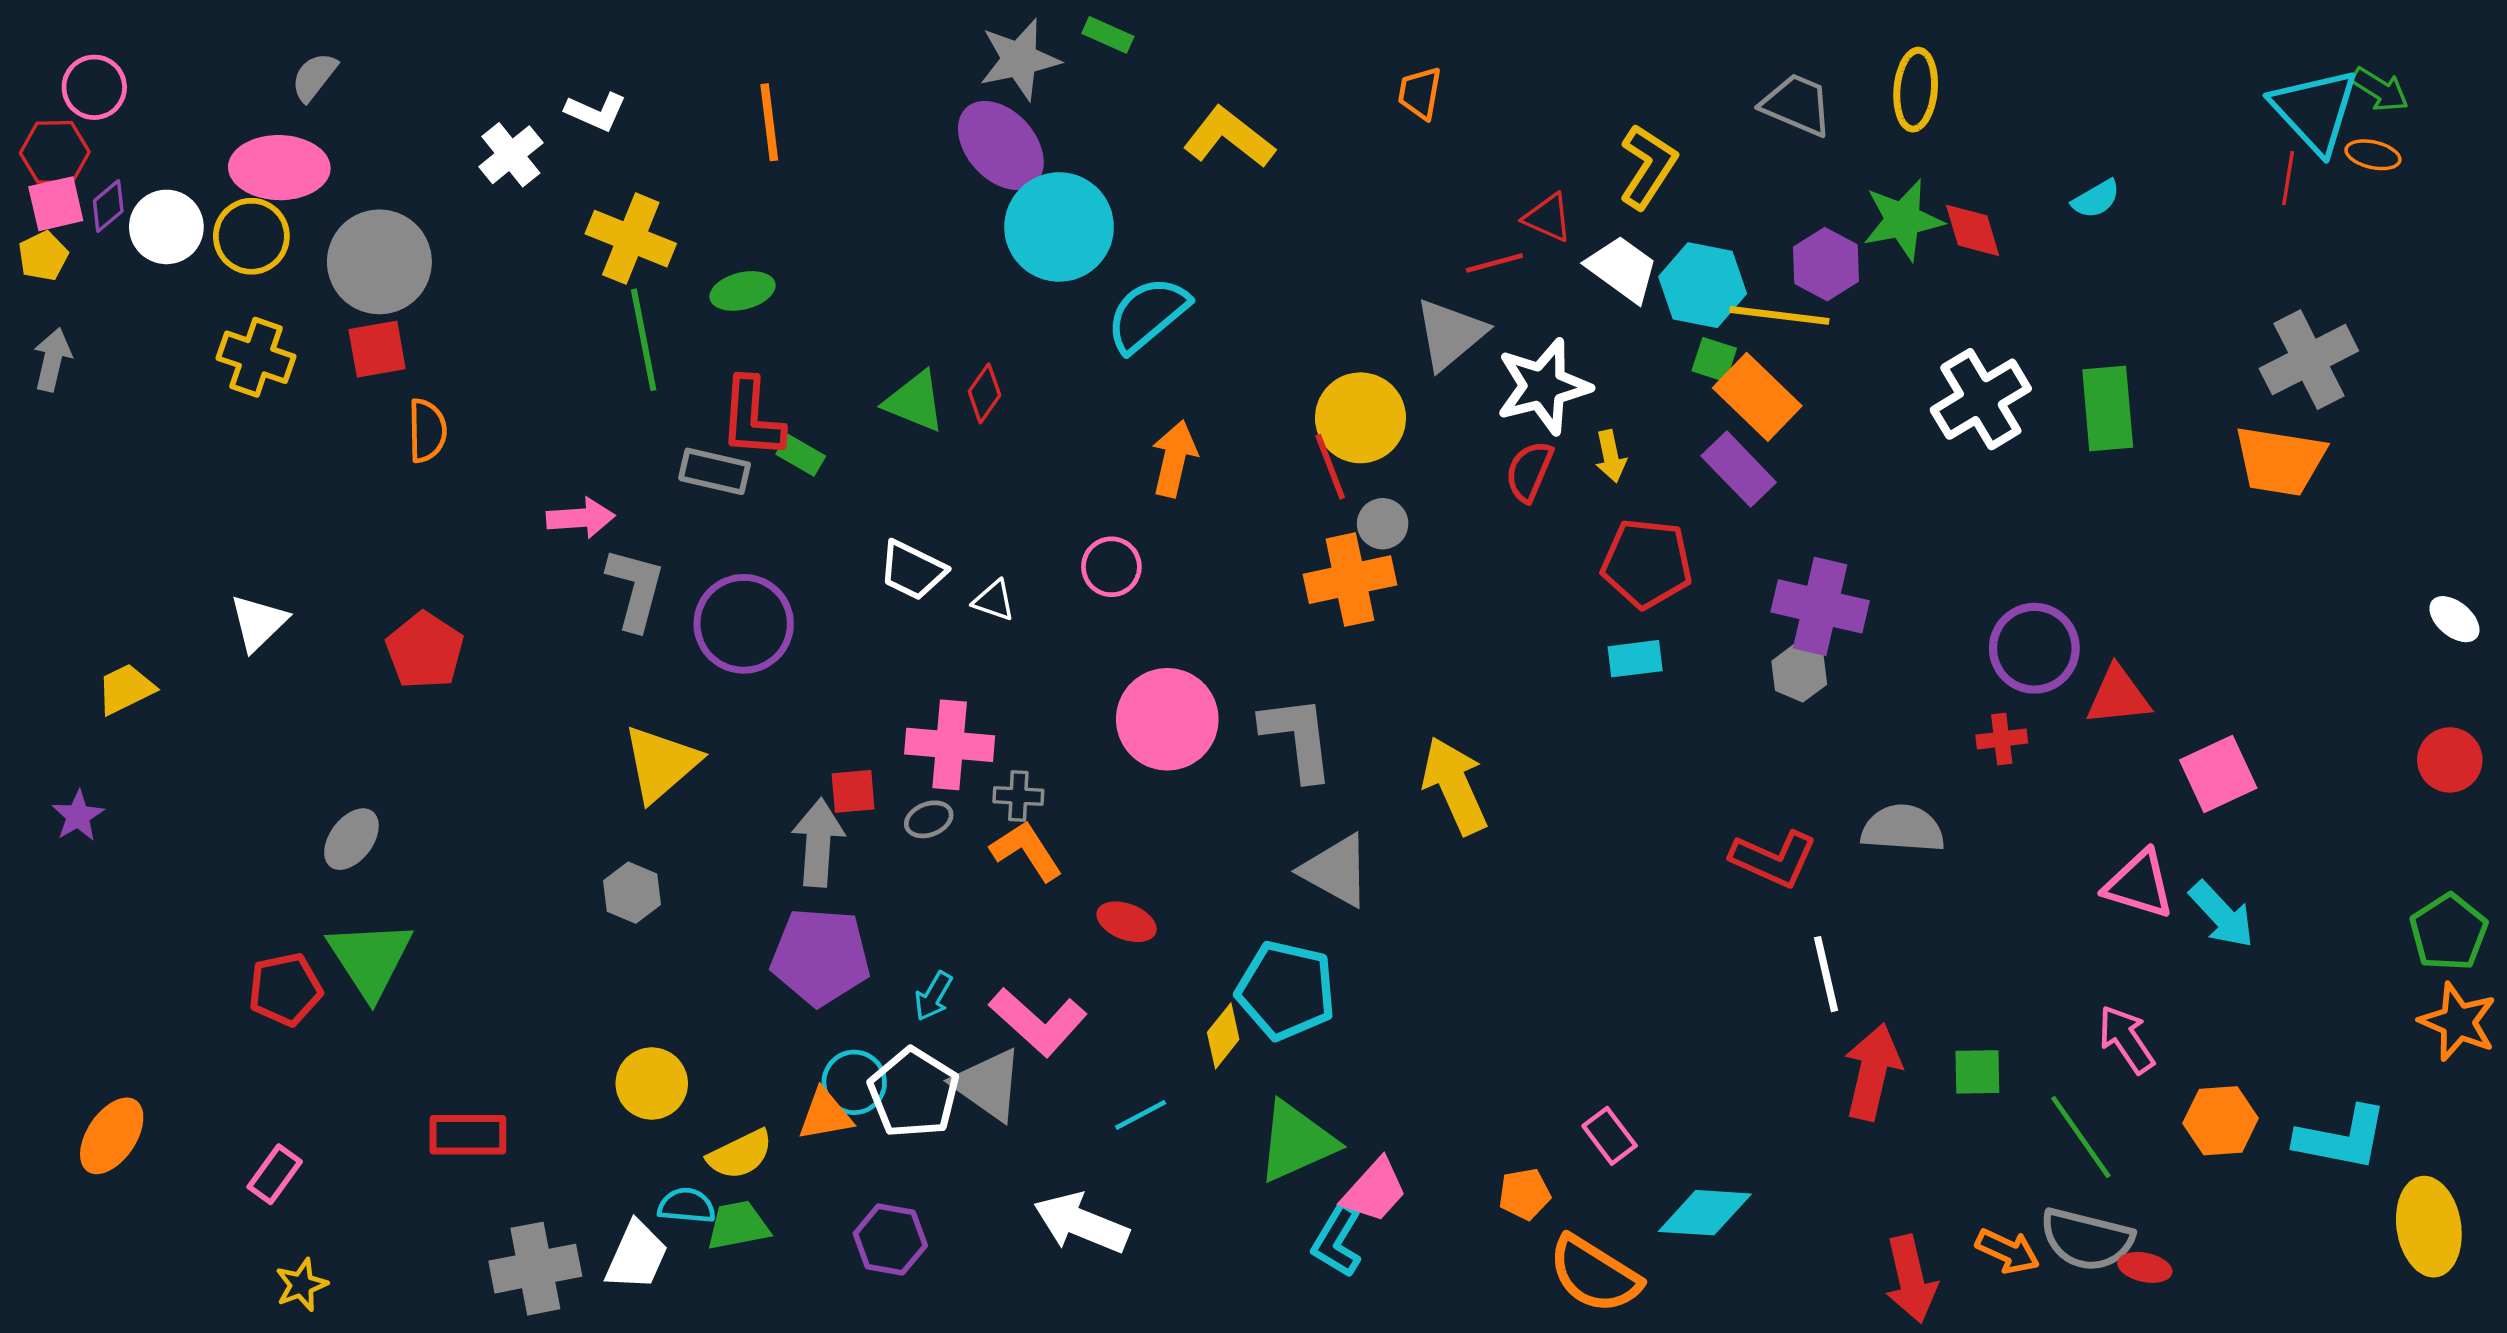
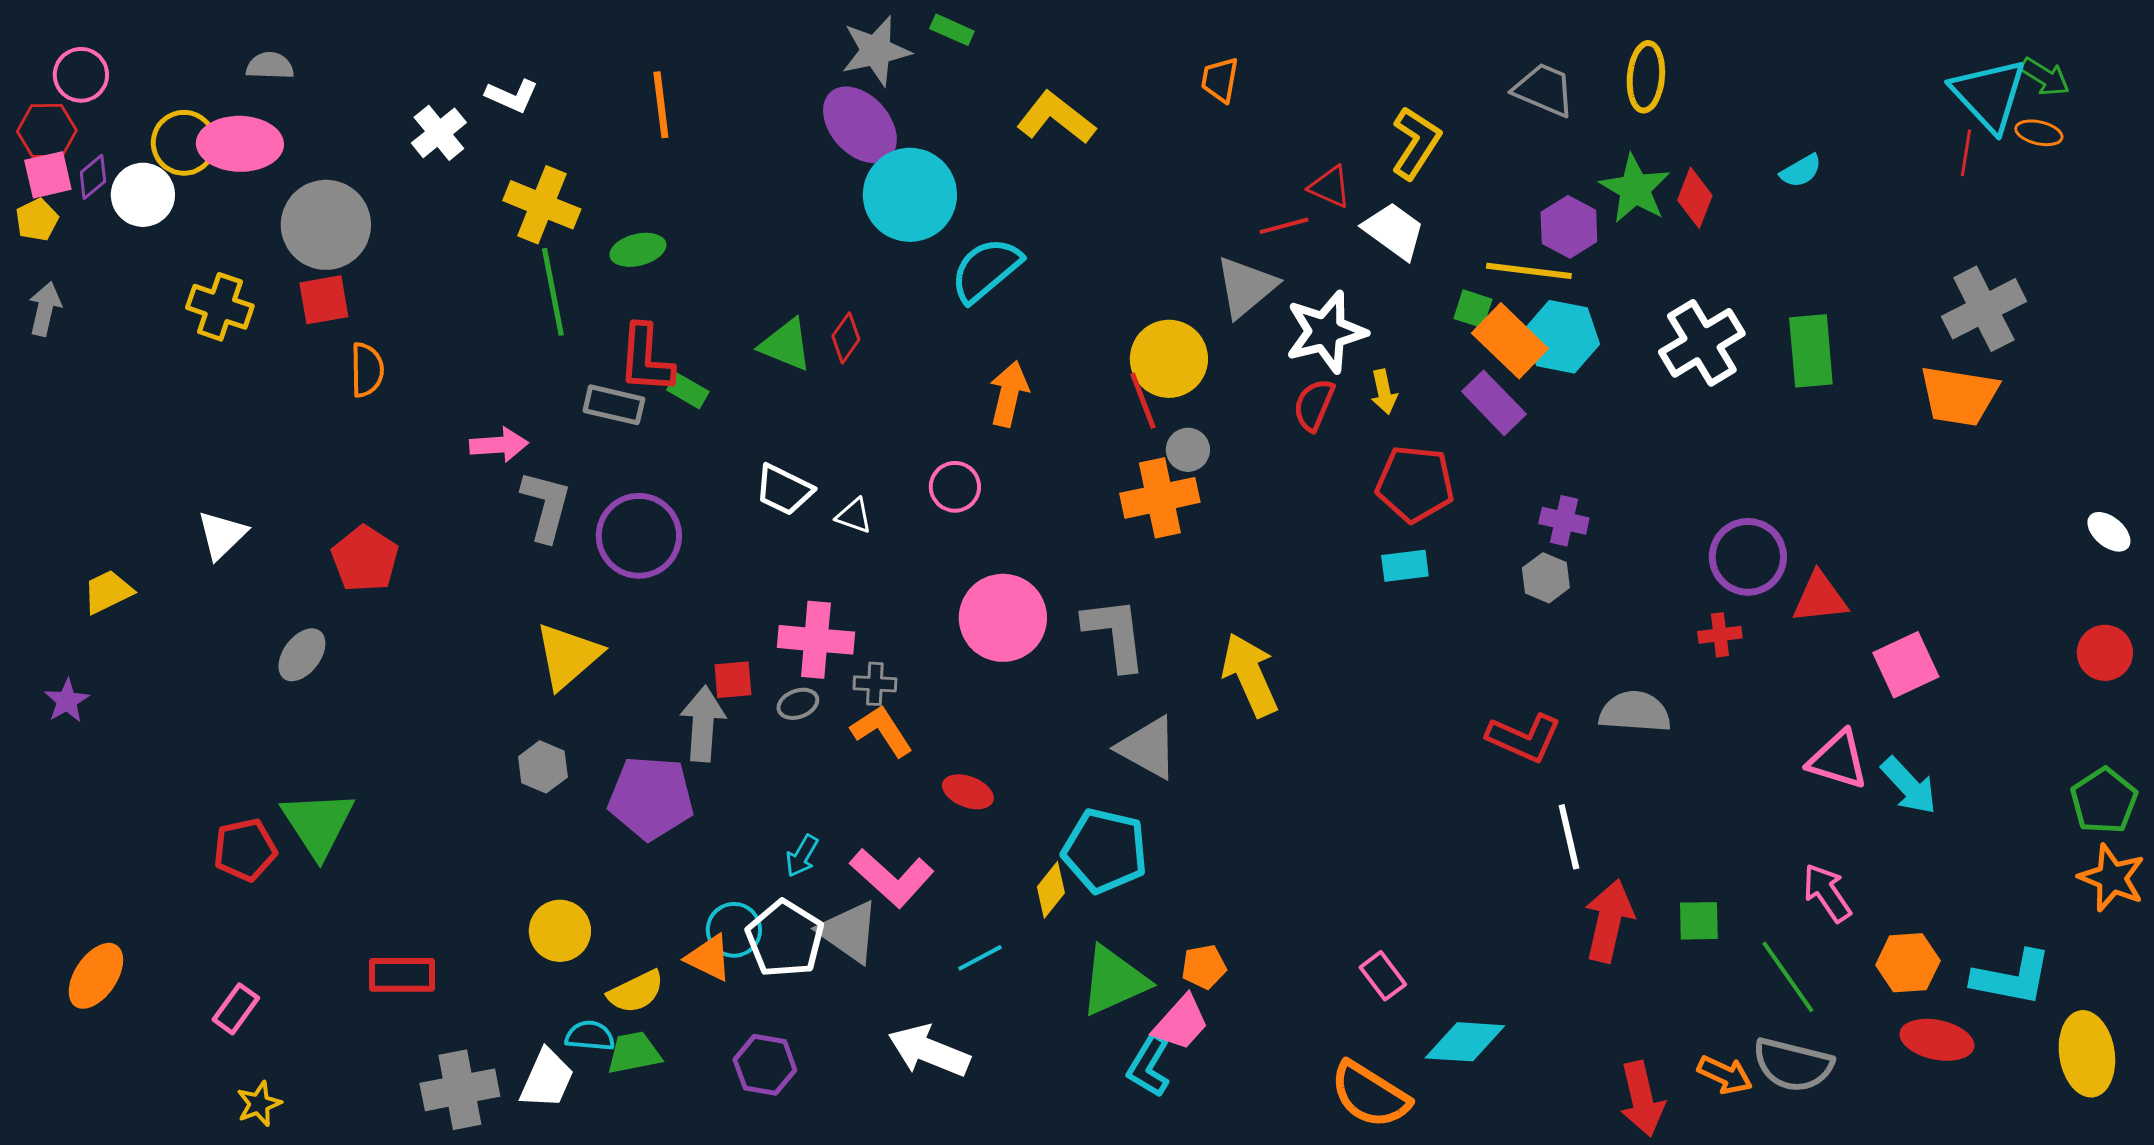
gray semicircle: (314, 77) -> (270, 66), turned 54
green star: (1903, 220) -> (1635, 189), turned -30
red diamond: (1973, 230) -> (1695, 198), turned 38
yellow circle: (251, 236) -> (184, 143), moved
cyan hexagon: (1703, 285) -> (1562, 337), moved
purple cross: (1820, 606) -> (1564, 521), size x0.6
gray ellipse: (351, 839) -> (302, 655), moved
purple pentagon: (820, 957) -> (651, 798), moved
orange triangle: (825, 1115) -> (709, 958), turned 36
orange pentagon: (1525, 1194) -> (1204, 967), moved
red ellipse: (2145, 1267) -> (1937, 1040), moved, size x1.6

